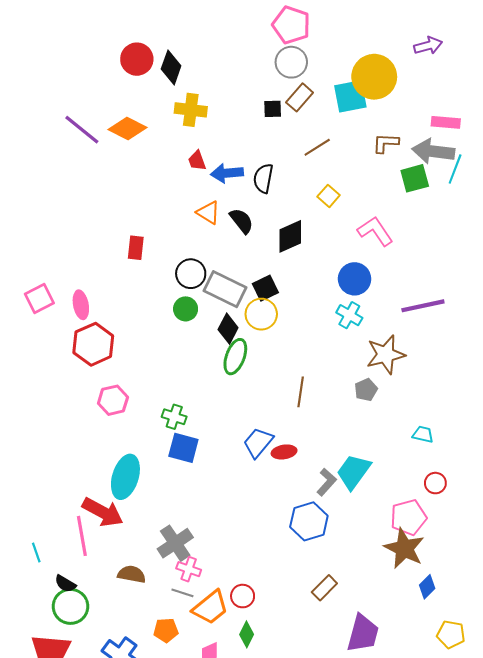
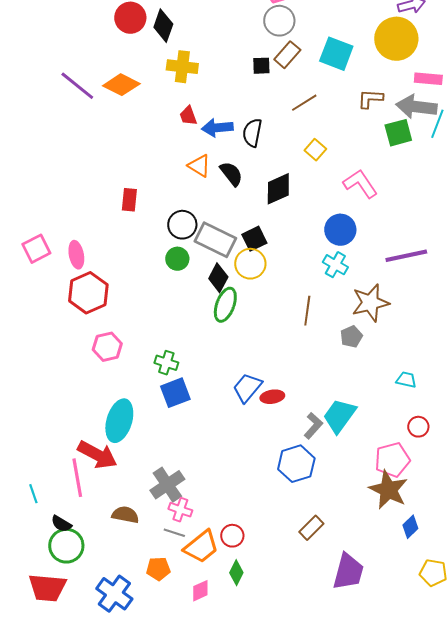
yellow circle: (374, 77) -> (396, 39), moved
cyan square: (350, 96) -> (336, 54), turned 32
brown line: (301, 392) -> (307, 311), moved
blue square: (183, 448) -> (175, 393), turned -36

